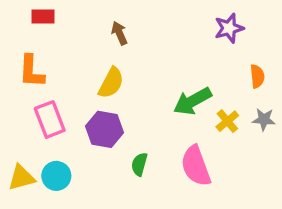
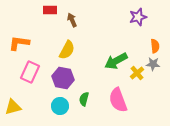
red rectangle: (43, 17) -> (50, 10), moved
orange L-shape: (31, 71) -> (19, 43), turned 95
pink rectangle: (50, 119) -> (30, 72), turned 45
gray star: (264, 119) -> (153, 64), moved
cyan circle: (56, 176) -> (60, 106), moved

